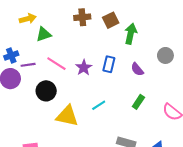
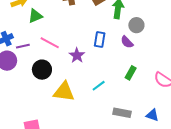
gray circle: (165, 55) -> (136, 25), moved
purple star: (84, 68) -> (77, 55), moved
cyan line: (99, 105) -> (99, 86), moved

